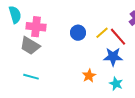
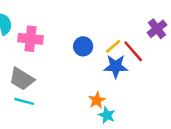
gray trapezoid: (30, 46) -> (22, 79), moved
blue star: (113, 57) -> (116, 66), moved
cyan star: (116, 84) -> (107, 115), moved

